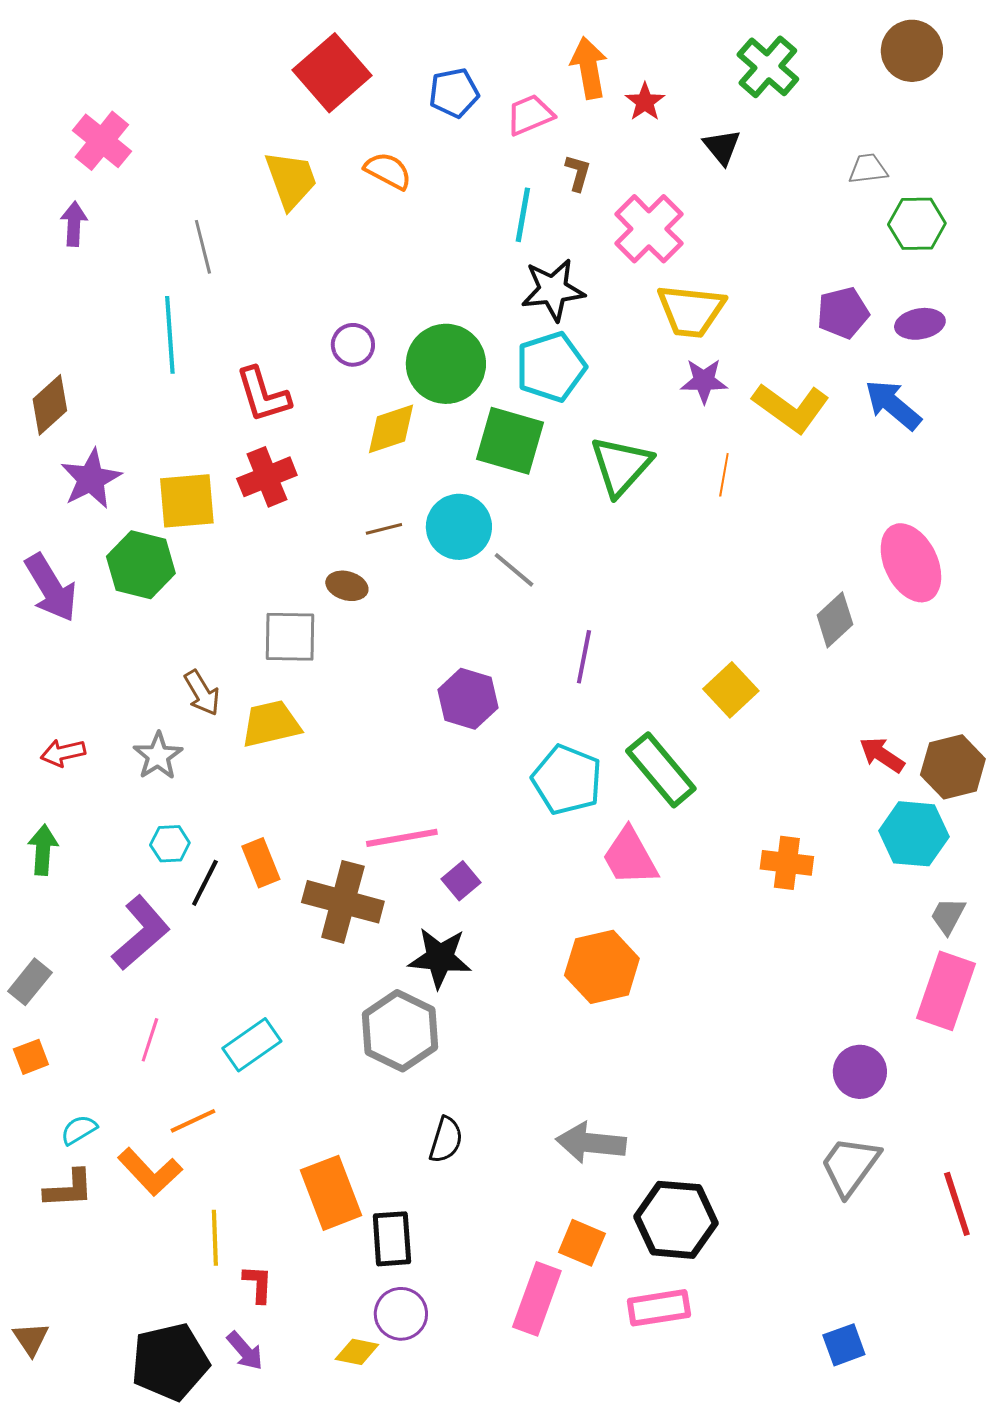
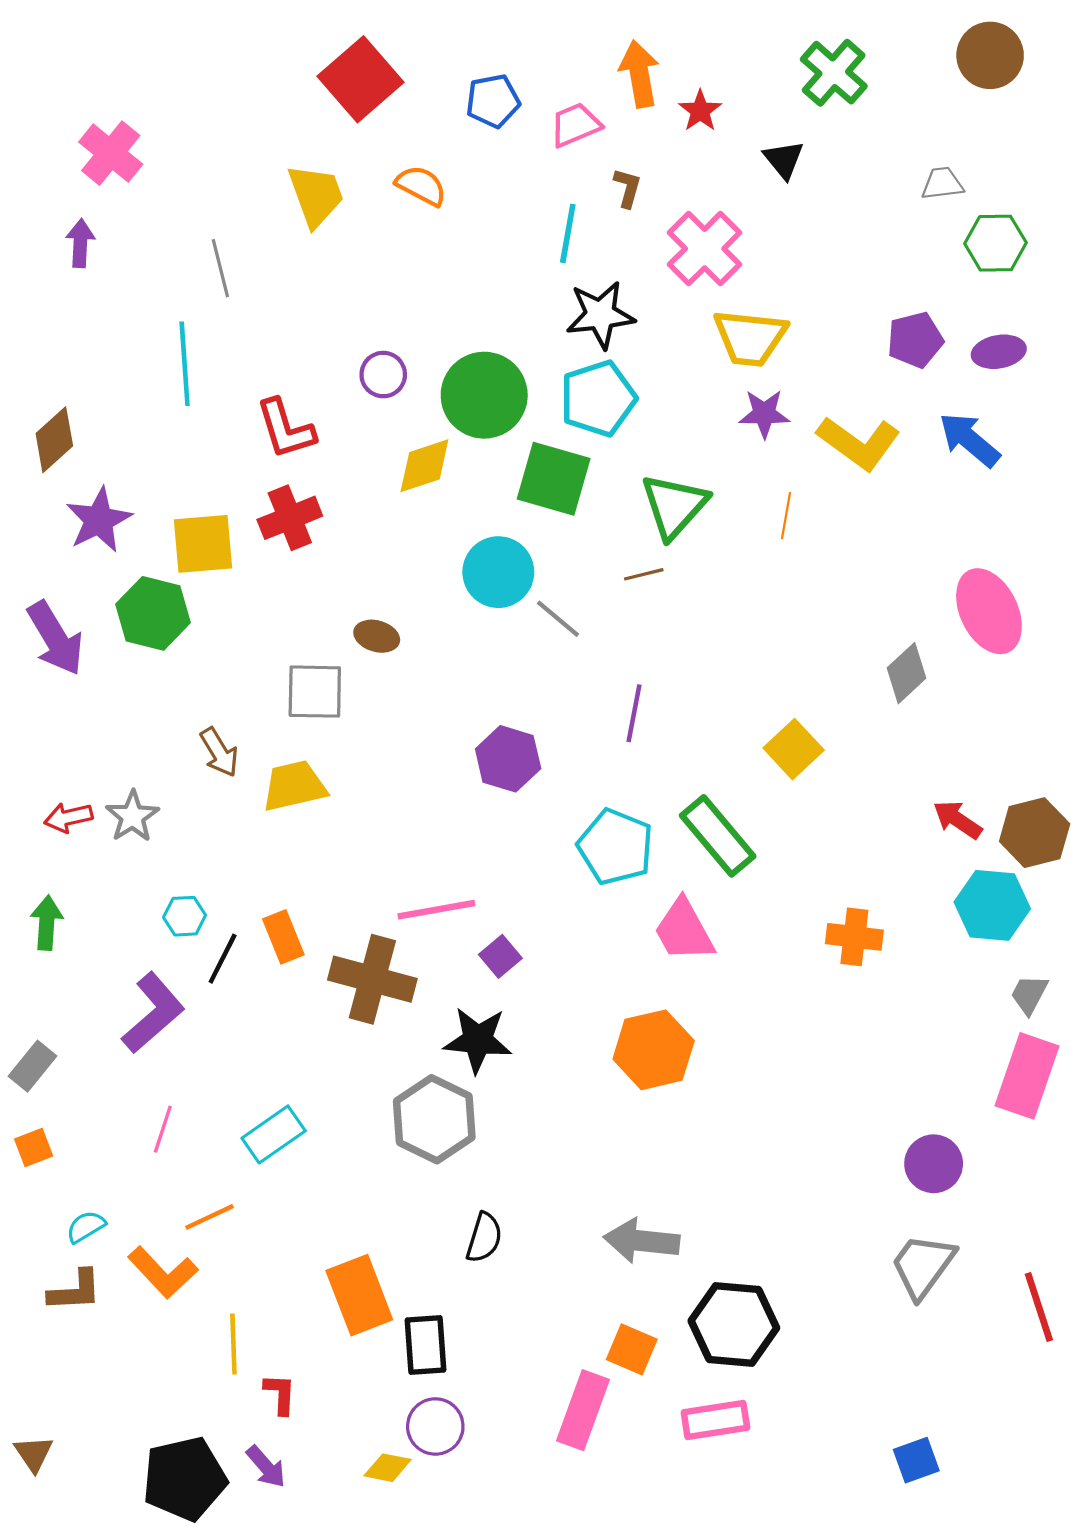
brown line: (384, 529) -> (644, 574), moved
gray star: (158, 756) -> (132, 816), moved

